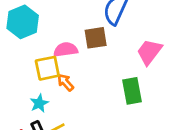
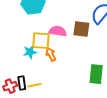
cyan star: (39, 103) -> (30, 52), moved

